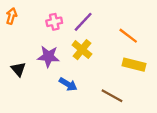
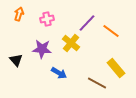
orange arrow: (11, 16) -> (19, 14), moved
purple line: (83, 22) -> (87, 23), moved
yellow rectangle: (134, 65) -> (116, 68), moved, turned 36

